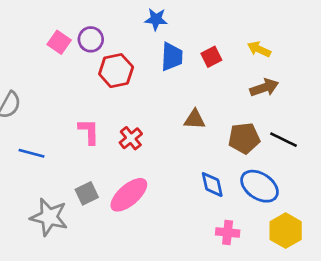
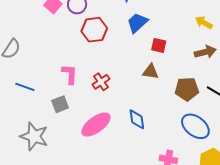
blue trapezoid: (172, 57) -> (137, 23), turned -140
red square: (211, 57) -> (159, 45), moved, turned 35
blue diamond: (212, 185) -> (137, 119), moved
gray square: (87, 193) -> (60, 104), moved

